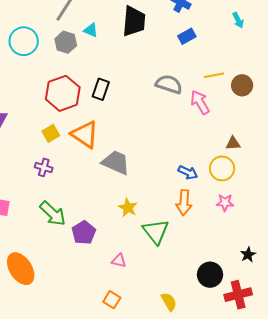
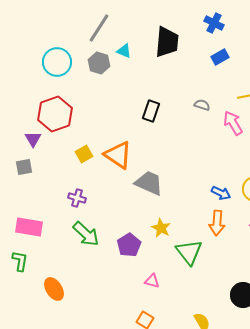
gray semicircle: (169, 84) -> (202, 105), size x0.6
black rectangle: (101, 89) -> (151, 111), moved
red hexagon: (63, 93) -> (55, 114), moved
purple cross: (44, 167) -> (77, 198), moved
purple pentagon: (84, 233) -> (129, 245), moved
orange ellipse: (21, 269) -> (54, 289), size x0.7

